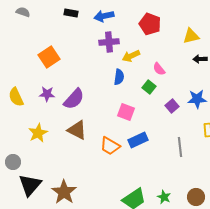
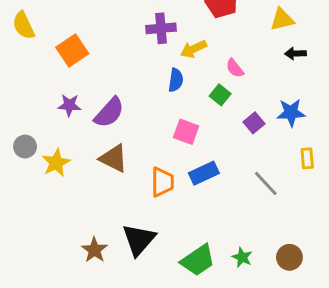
yellow semicircle: (16, 97) -> (24, 25), moved
orange trapezoid: (110, 146) -> (162, 182), turned -120
gray line: (180, 147) -> (266, 183), turned -36
gray circle: (13, 162) -> (25, 147), moved
black triangle: (30, 185) -> (139, 240), moved
brown star: (64, 192) -> (94, 250), size x0.7

